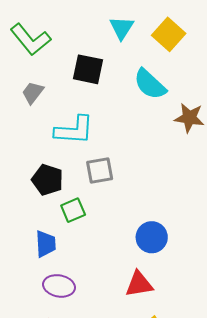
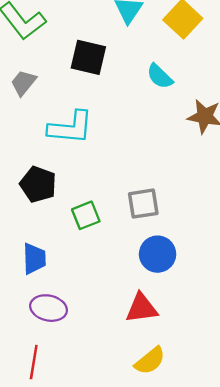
cyan semicircle: (150, 84) -> (160, 76), size x0.7
gray square: (100, 171) -> (143, 204), moved
green square: (73, 210) -> (86, 215), moved

